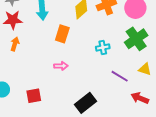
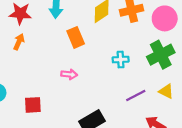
orange rectangle: (62, 34) -> (76, 37), turned -48
purple line: (120, 76) -> (136, 96), turned -66

